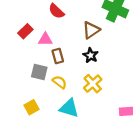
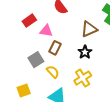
brown rectangle: (58, 56) -> (55, 48), turned 32
gray square: (39, 72) -> (36, 60), turned 35

